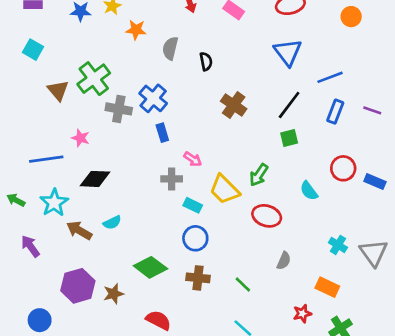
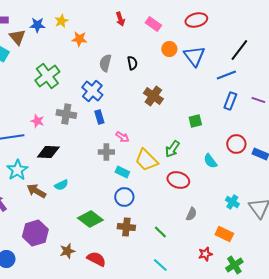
orange circle: (351, 17) -> (169, 49), moved
gray semicircle: (170, 48) -> (105, 63), moved
brown triangle: (58, 90) -> (17, 37), moved
black line: (289, 105) -> (239, 50), moved
gray cross: (119, 109) -> (66, 114), moved
brown star: (114, 294) -> (67, 251), moved

